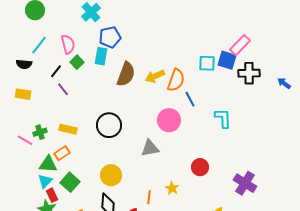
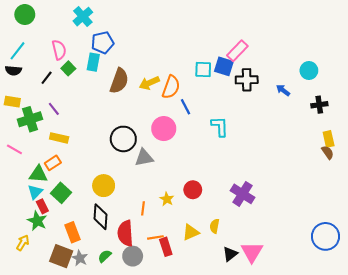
cyan line: (39, 45) -> (18, 51), moved
purple line: (63, 89) -> (54, 109), moved
black circle: (109, 125) -> (123, 139), moved
green cross: (40, 132) -> (30, 119), moved, size x1.6
red circle: (200, 167) -> (193, 190), moved

